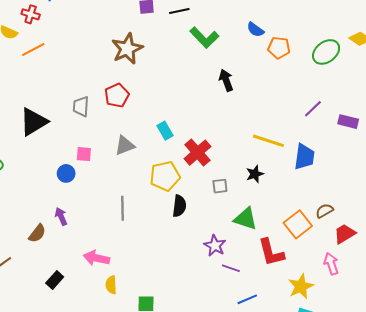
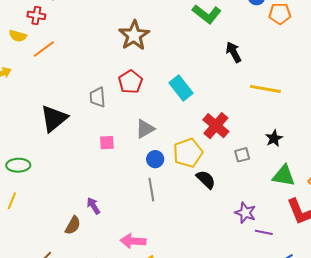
cyan rectangle: (165, 131) -> (181, 88), moved, size x1.4
yellow line: (268, 141) -> (265, 89), moved
blue circle: (66, 173) -> (155, 159), moved
black semicircle: (179, 206) -> (206, 180), turned -45
green triangle: (246, 219) -> (284, 176), moved

